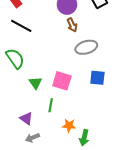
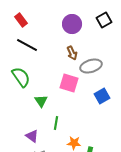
brown arrow: (72, 25) -> (72, 53), moved
blue square: (97, 78) -> (102, 96), turned -35
pink square: (62, 81) -> (69, 83), moved

